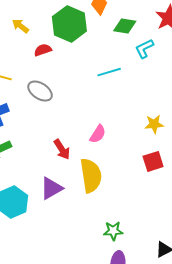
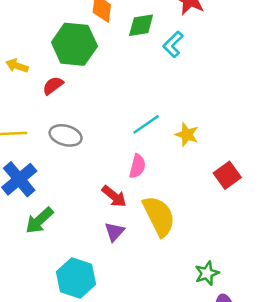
cyan line: (109, 72) -> (146, 124), moved
yellow star: (154, 124) -> (187, 135), moved, turned -30
pink semicircle: (98, 134) -> (137, 166), moved
purple triangle: (51, 188) -> (114, 232), moved, size x0.7

